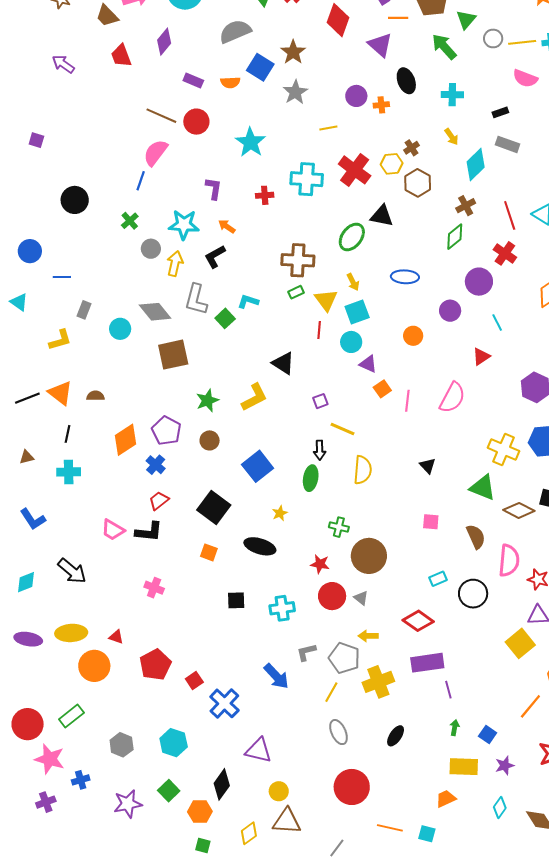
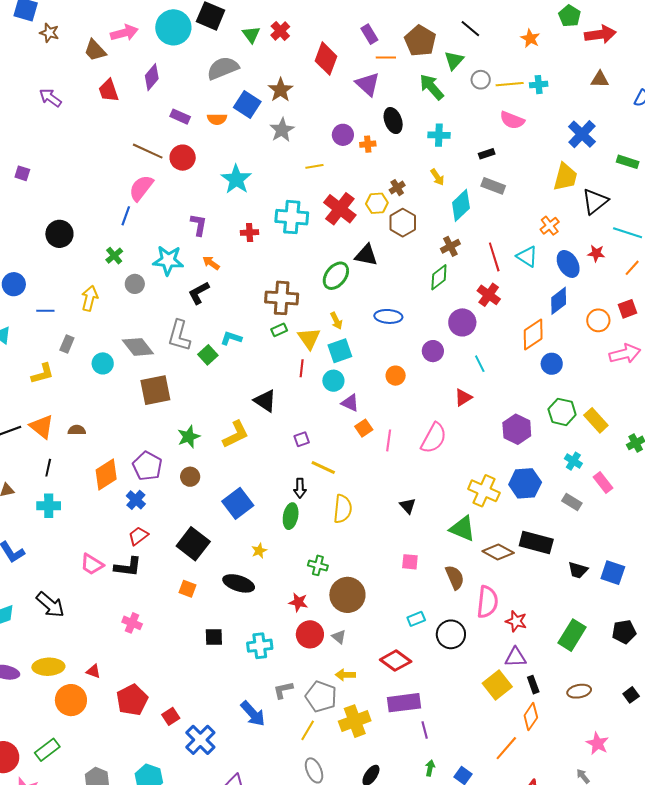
yellow arrow: (175, 264) -> (90, 298), moved

